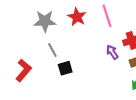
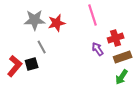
red star: (77, 17) -> (57, 23), moved, turned 30
black square: (65, 68) -> (32, 64), moved

